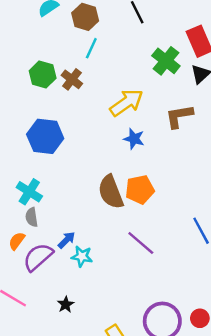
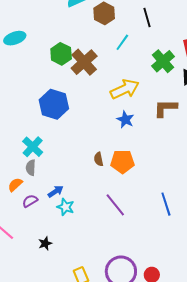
cyan line: (91, 48) -> (122, 42), moved
brown cross: (72, 79) -> (84, 62), size x1.5
brown semicircle: (111, 192) -> (99, 159), size x0.5
purple semicircle: (38, 257) -> (30, 201), size x0.6

